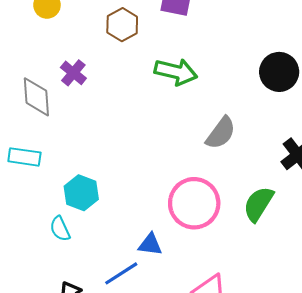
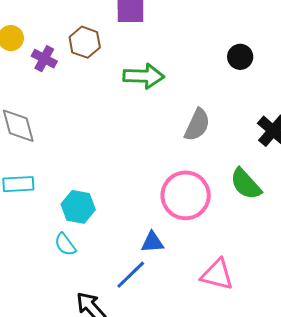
black circle: (279, 72) -> (240, 57), size x0.7
purple cross: (73, 73) -> (44, 59), moved
green semicircle: (258, 204) -> (246, 184), turned -63

